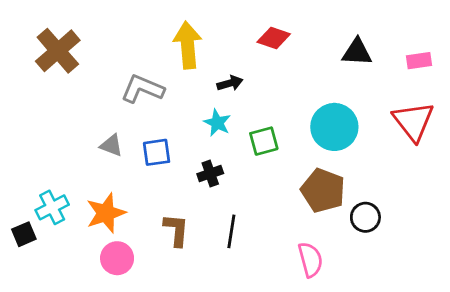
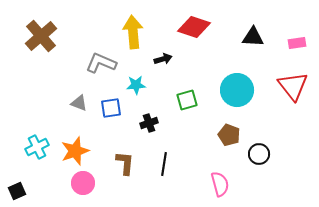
red diamond: (274, 38) -> (194, 27), size x1.4
cyan star: (217, 123) -> (136, 85), moved, turned -30
brown pentagon: (323, 190) -> (229, 135), size x0.7
black square: (24, 234) -> (17, 191), moved

